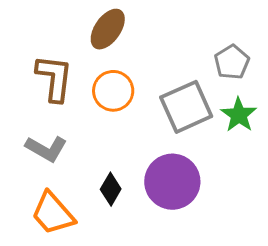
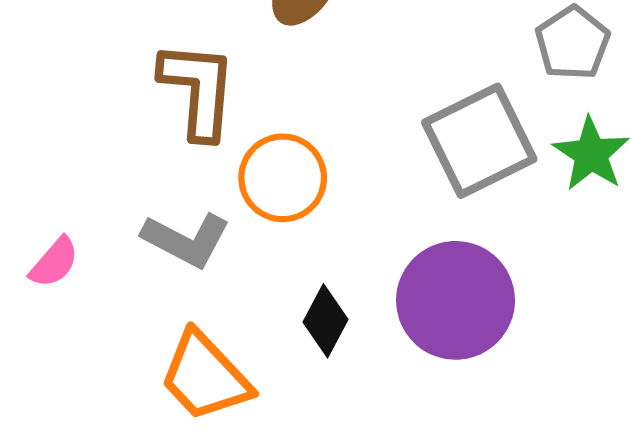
orange circle: (113, 91) -> (283, 178), moved

